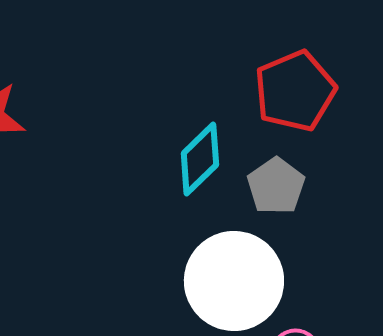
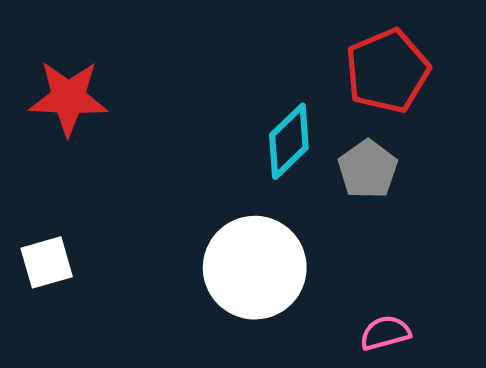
white circle: (234, 281) -> (255, 268), moved

